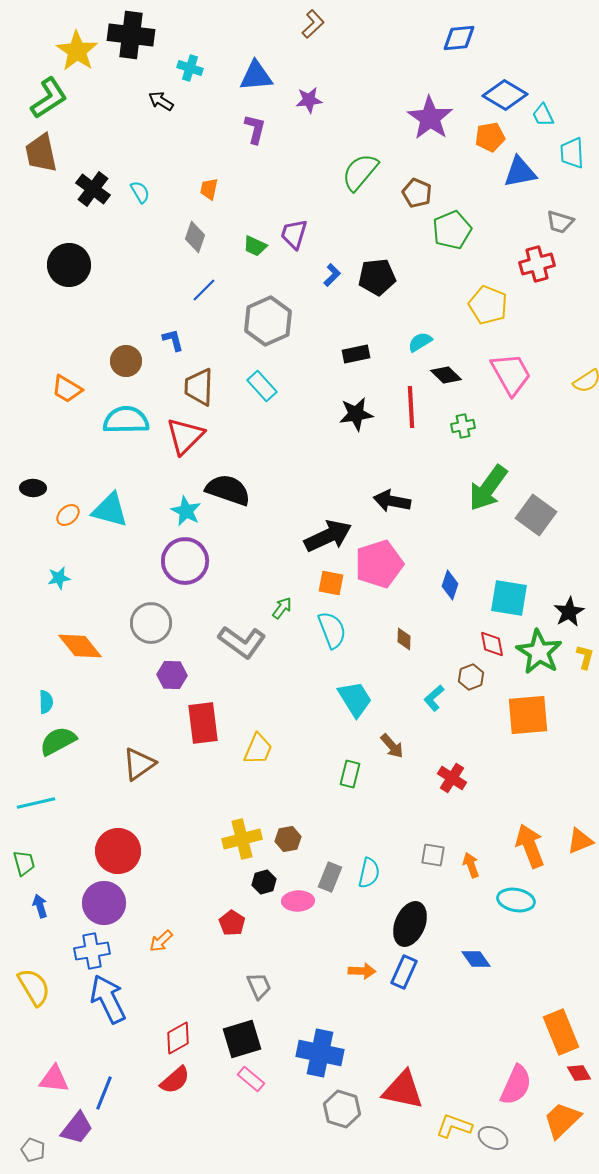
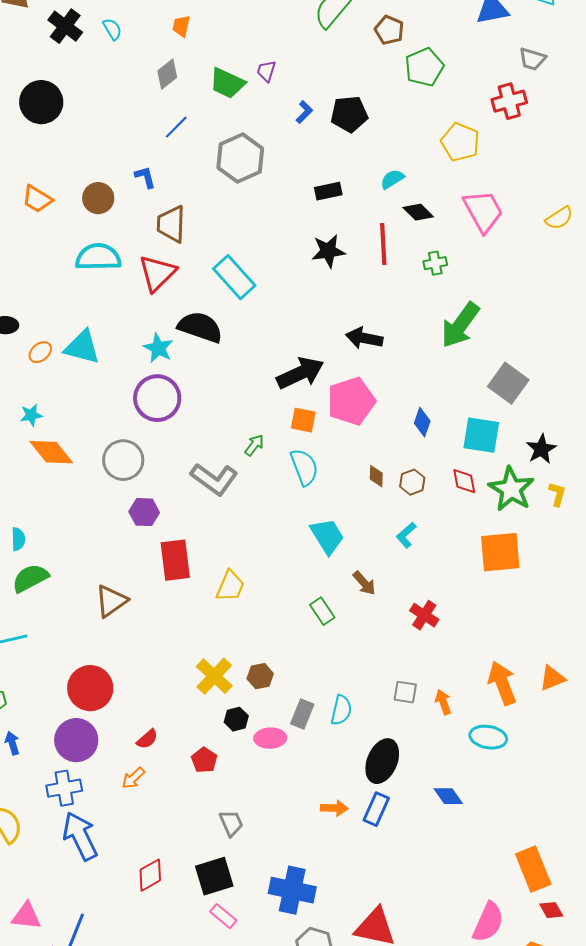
purple trapezoid: (294, 234) -> (266, 71), size x0.7
gray diamond: (195, 237) -> (167, 74), turned 32
green trapezoid: (255, 246) -> (227, 83), size x1.5
cyan rectangle: (262, 386) -> (234, 277), moved, size x1.4
orange trapezoid: (67, 389) -> (37, 199), moved
gray square: (536, 515) -> (508, 383), moved
orange diamond: (80, 646) -> (51, 452), moved
brown hexagon: (471, 677) -> (412, 482), moved
green rectangle: (350, 774) -> (322, 611), turned -48
yellow cross: (242, 839) -> (214, 676), turned -33
red semicircle: (175, 1080) -> (147, 739), moved, size x0.7

